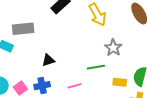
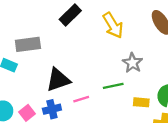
black triangle: (48, 60) -> (58, 80), size x1.6
pink line: (74, 86) -> (81, 99), moved

